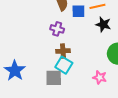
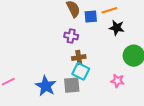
blue star: (15, 71) -> (46, 86), moved

